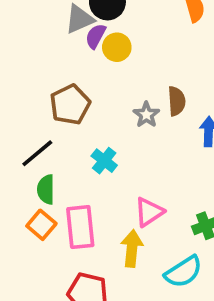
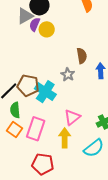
brown pentagon: (70, 105) -> (28, 85), moved, turned -30
gray star: (146, 115) -> (68, 74), moved
cyan cross: (104, 161) -> (45, 92), size x1.5
pink rectangle: (80, 227) -> (36, 129), turned 30

